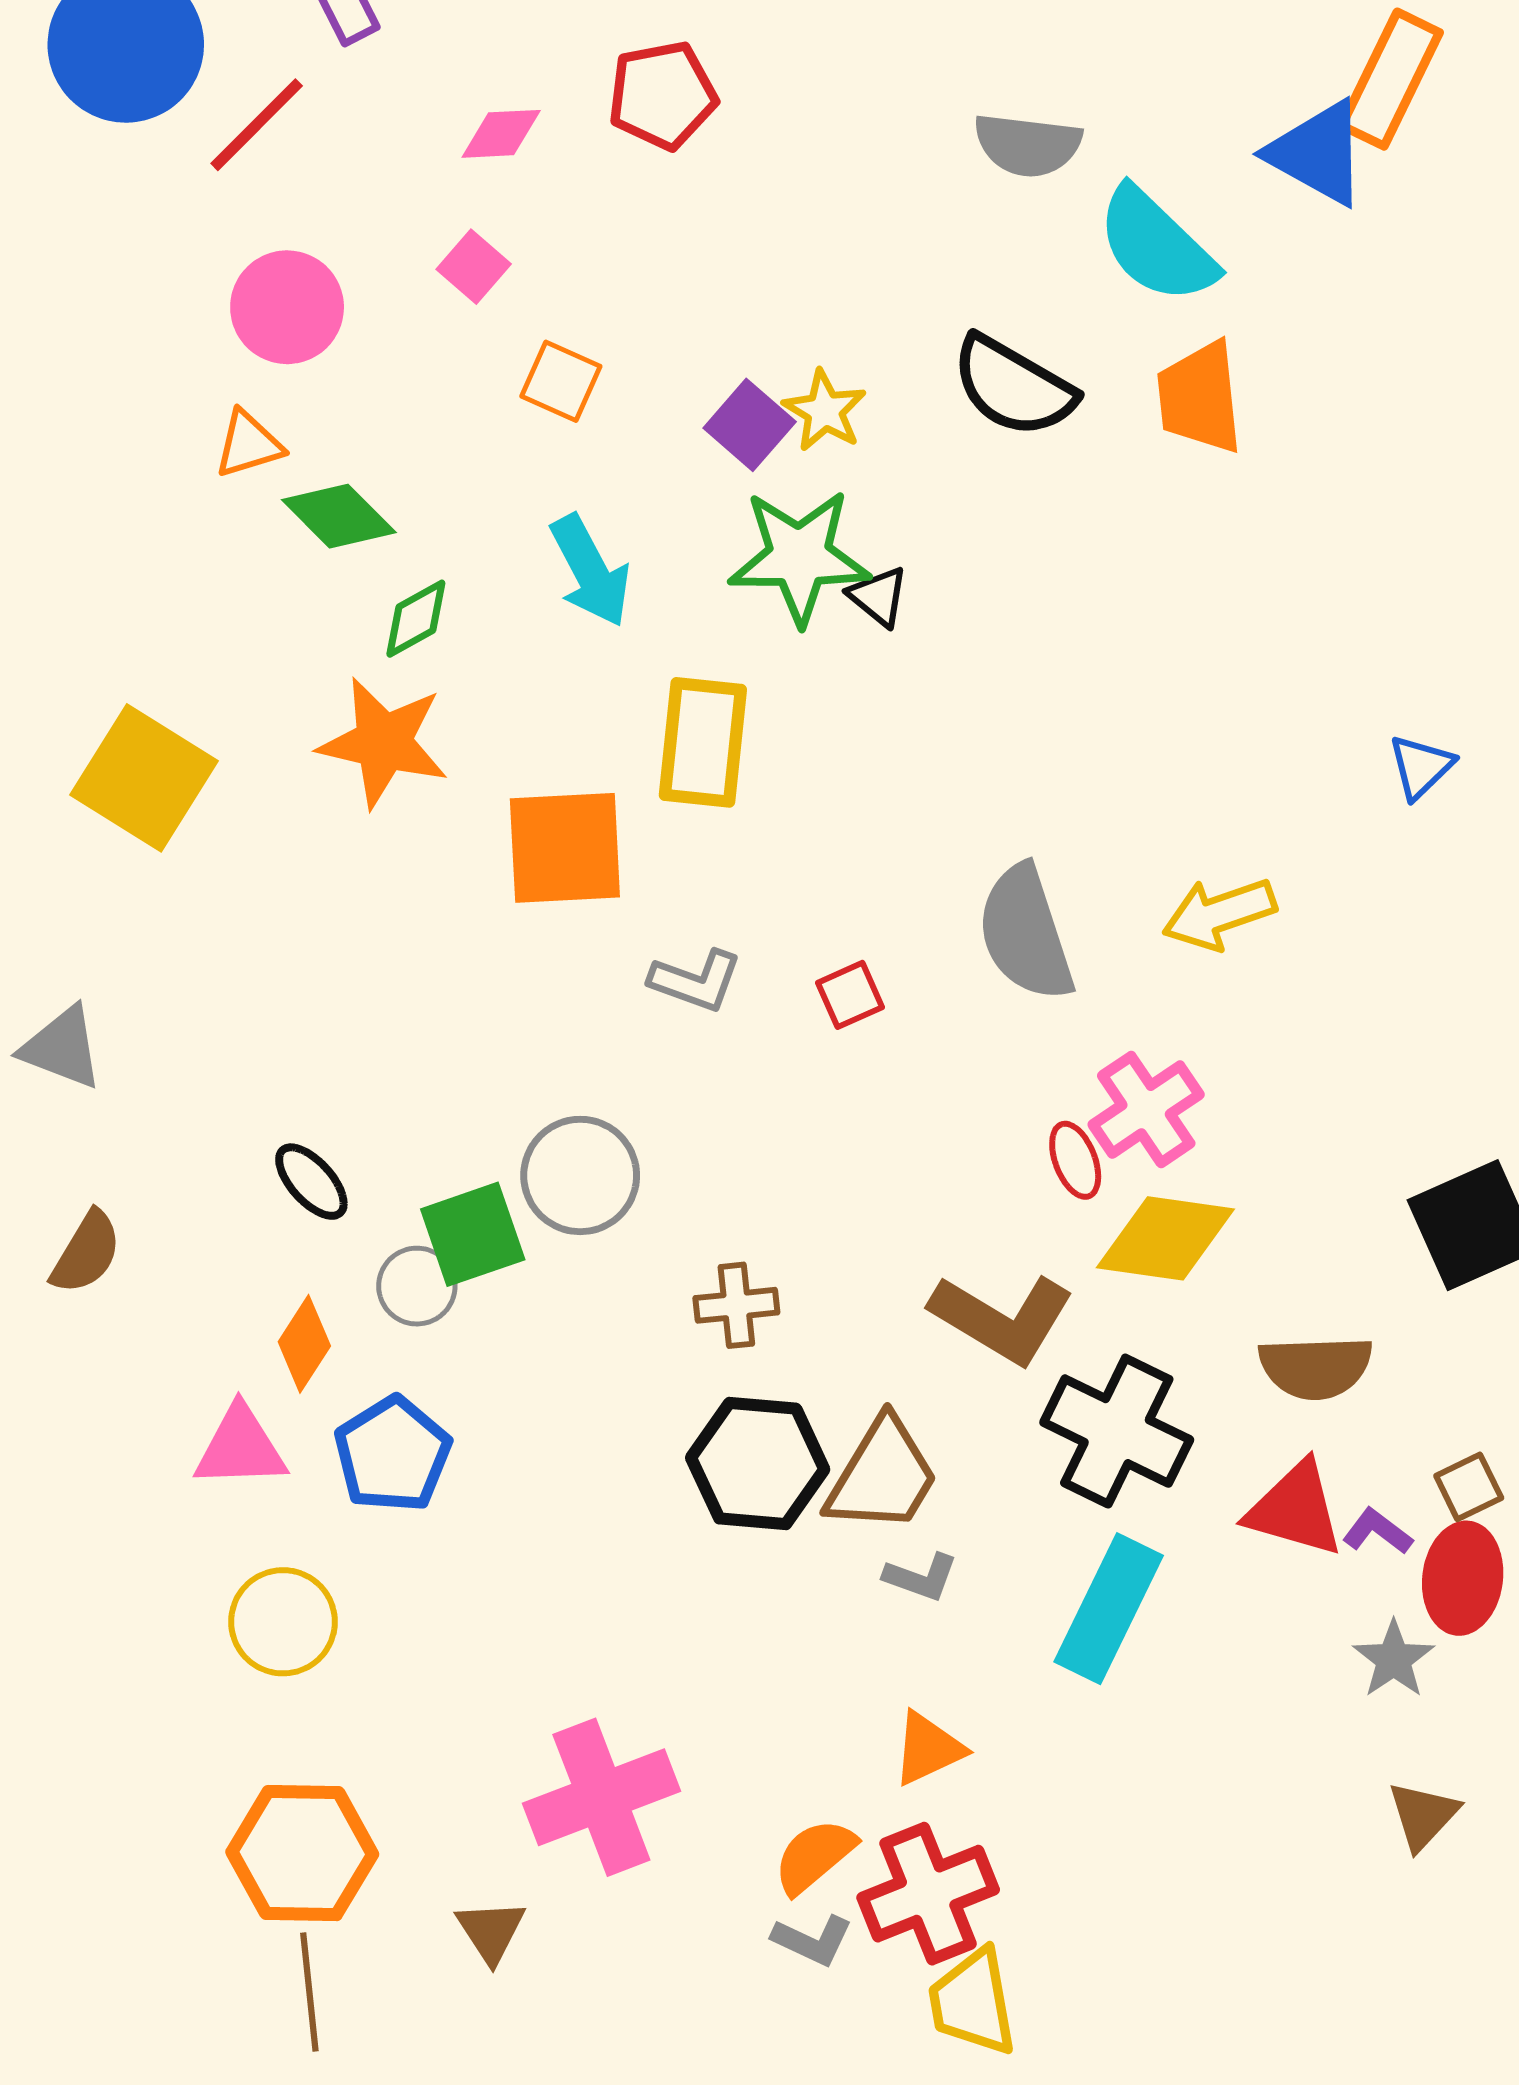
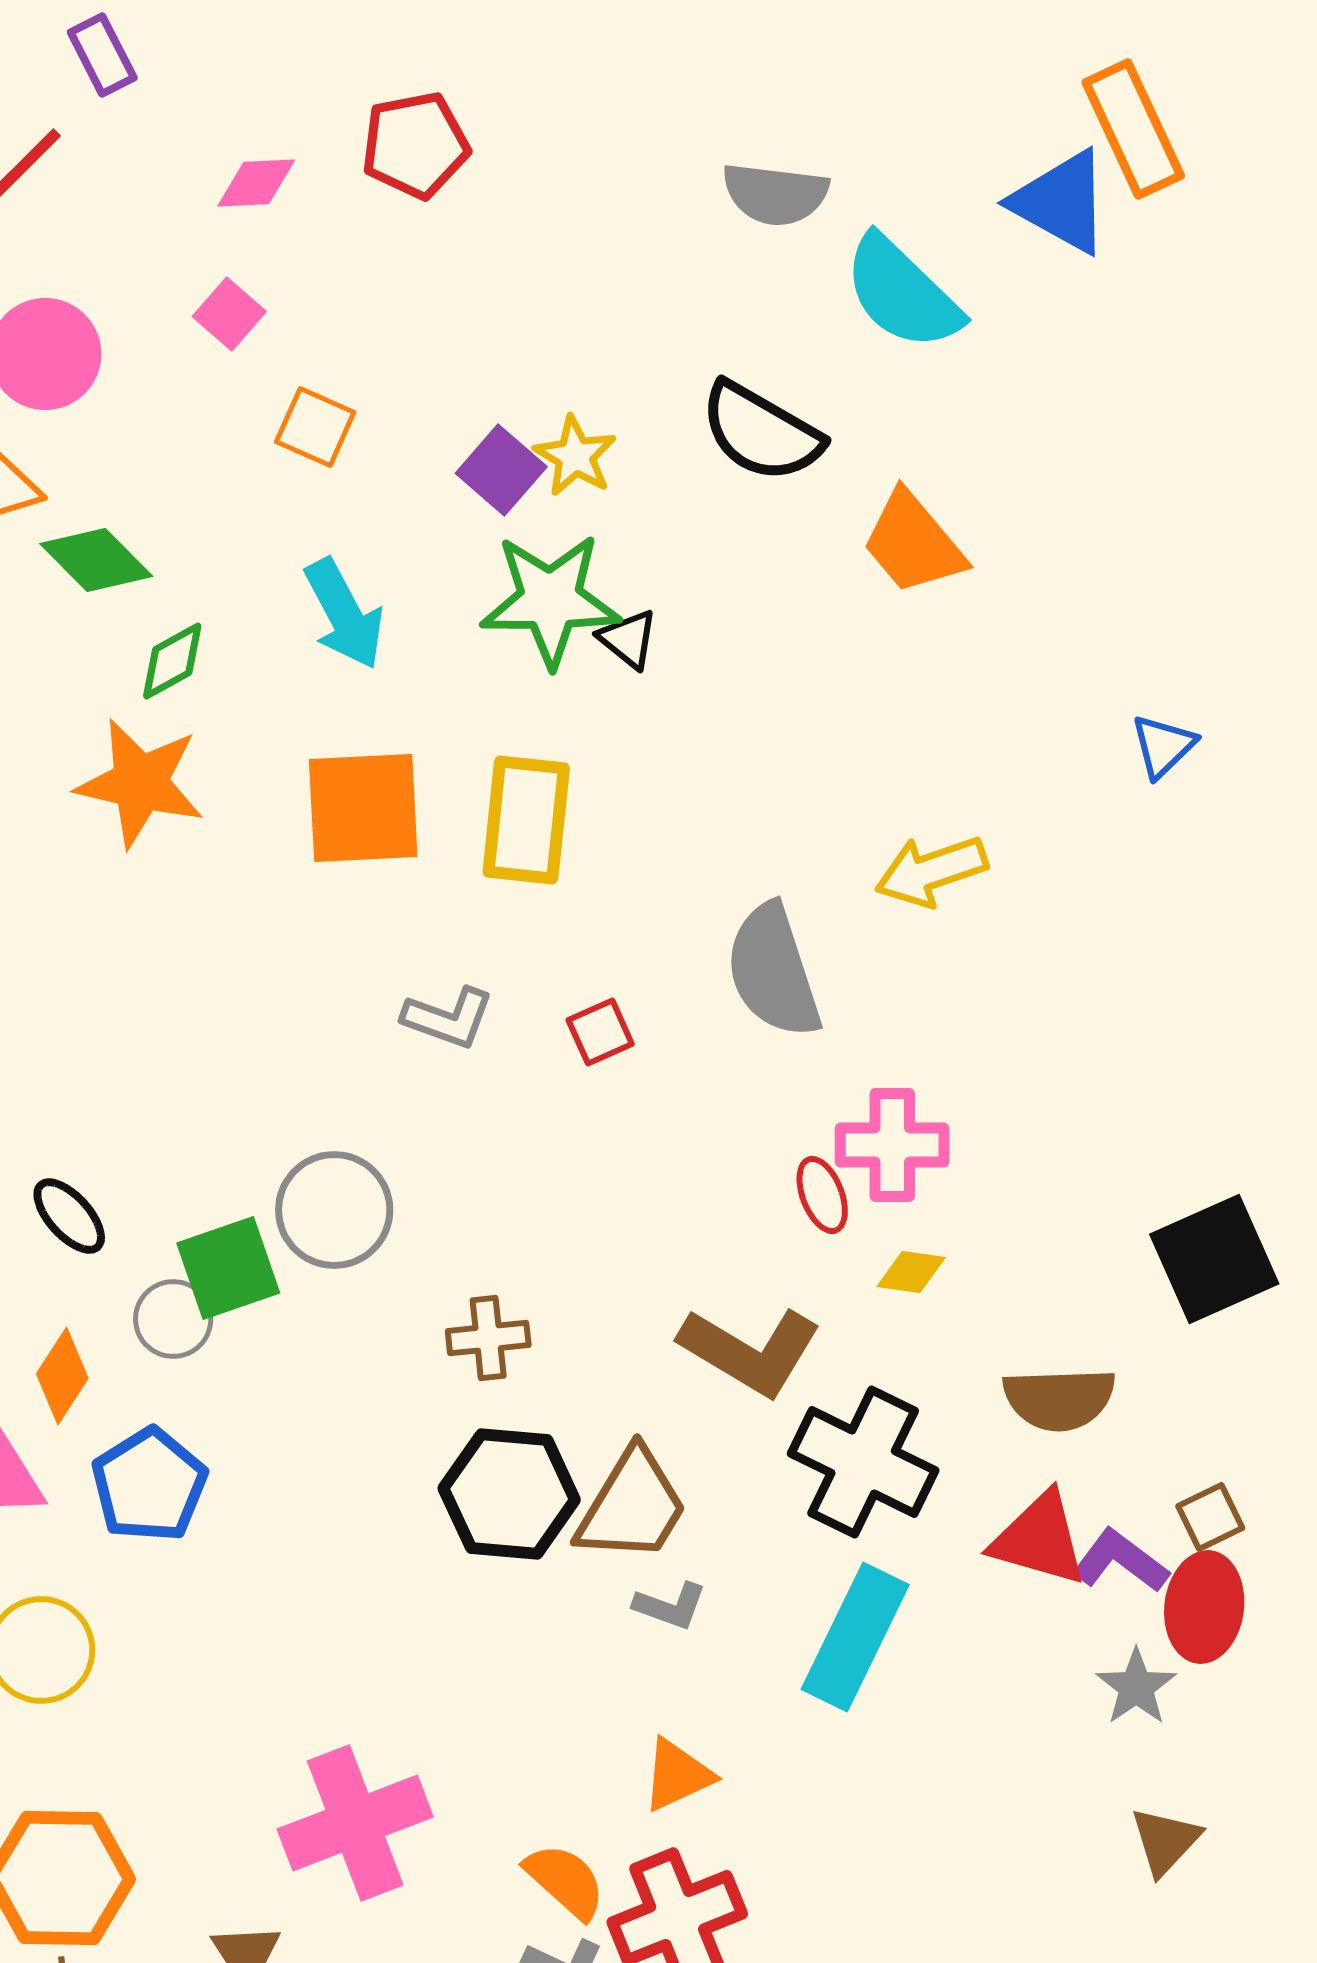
orange rectangle: (1391, 79) -> (1133, 129), turned -51
orange trapezoid: (1200, 398) -> (913, 543), moved, turned -34
yellow rectangle: (703, 742) -> (526, 820), moved
blue triangle: (1421, 767) -> (1163, 746), moved
orange square: (565, 848) -> (363, 808), moved
yellow arrow: (1219, 914) -> (931, 871), moved
pink cross: (1146, 1110) -> (892, 1145), turned 34
yellow diamond: (1165, 1238) -> (911, 1272), size x0.5
purple L-shape: (1377, 1532) -> (1120, 1561), size x1.4
orange semicircle: (814, 1856) -> (565, 1881), turned 82

